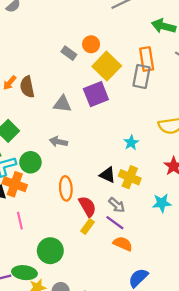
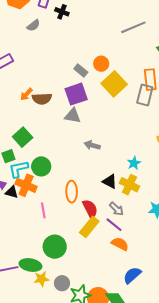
brown semicircle: (27, 87) -> (42, 99), turned -84
purple square: (96, 94) -> (76, 94), moved
gray arrow: (58, 142) -> (92, 145), moved
cyan star: (131, 143) -> (134, 163), moved
pink line: (20, 221) -> (43, 210), moved
yellow rectangle: (88, 227) -> (89, 227), size x1.5

